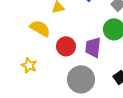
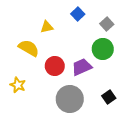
purple trapezoid: (93, 47) -> (82, 67), turned 60

